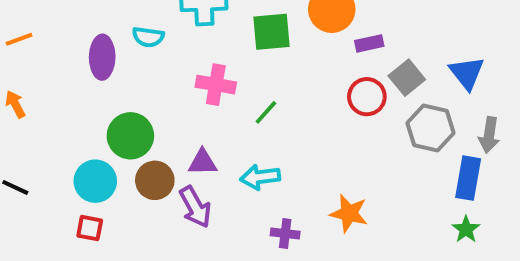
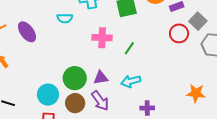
purple ellipse: (102, 57) -> (27, 32), moved, turned -30
green circle: (130, 136) -> (75, 78), moved
brown circle: (155, 180) -> (75, 103), moved
orange star: (349, 213) -> (196, 93), moved

